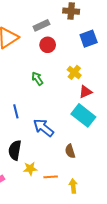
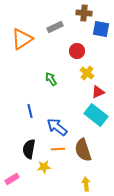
blue square: (89, 39) -> (101, 29), moved, turned 30
red circle: (48, 45) -> (77, 51), moved
brown semicircle: (70, 151) -> (83, 150), size x1.6
orange line: (51, 177) -> (58, 149), moved

